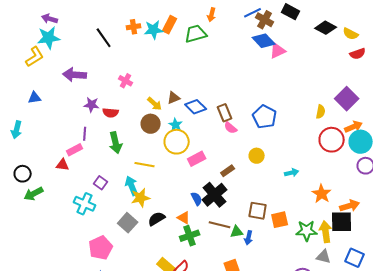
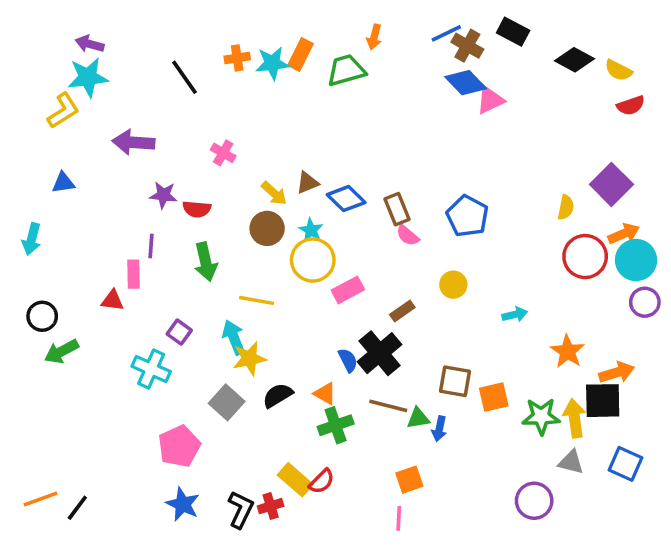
pink rectangle: (75, 150) -> (134, 274), turned -63

